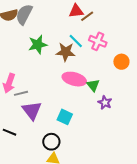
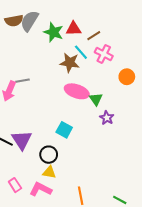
red triangle: (76, 11) -> (74, 29), moved
brown line: (87, 16) -> (94, 36), moved
green star: (38, 45) -> (54, 32), moved, turned 30
gray line: (21, 93) -> (22, 81), moved
purple triangle: (32, 110) -> (22, 140), moved

